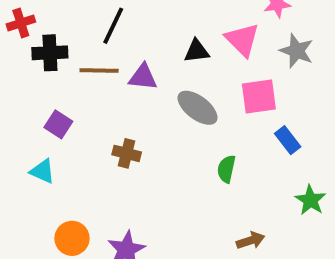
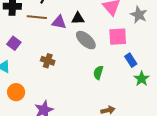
black triangle: (197, 51) -> (78, 18), moved
green star: (310, 200) -> (142, 79), moved
orange circle: (72, 238) -> (16, 92), moved

